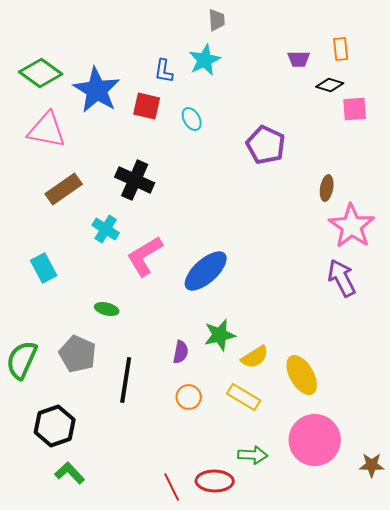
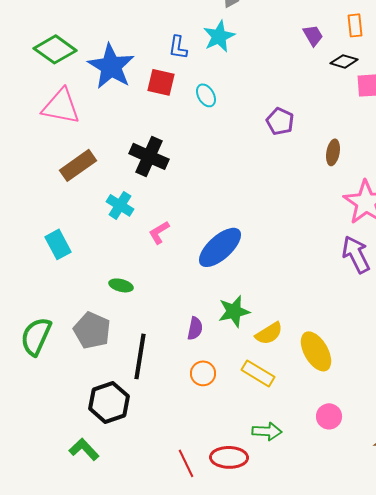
purple trapezoid: (299, 59) -> (313, 35), turned -120
purple pentagon: (266, 145) -> (280, 121), size x0.7
brown ellipse: (327, 188) -> (333, 152), moved
pink L-shape: (145, 256) -> (159, 232), size x0.6
black hexagon: (55, 426) -> (109, 402), moved
pink circle: (315, 440) -> (329, 416), size x0.5

